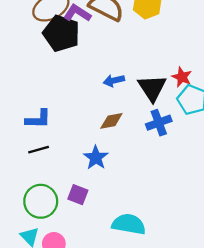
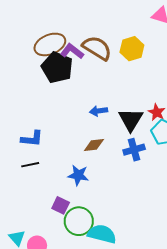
blue star: (96, 158) -> (78, 175), turned -30
green circle: (41, 201) -> (79, 221), moved

